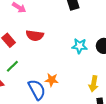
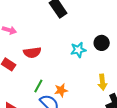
green line: (12, 66) -> (38, 86), moved

